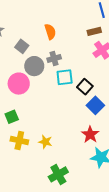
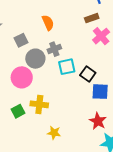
gray square: (22, 46) -> (21, 40), turned 32
blue square: (95, 105) -> (100, 92), turned -36
yellow cross: (19, 141) -> (39, 104), moved

